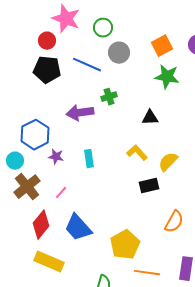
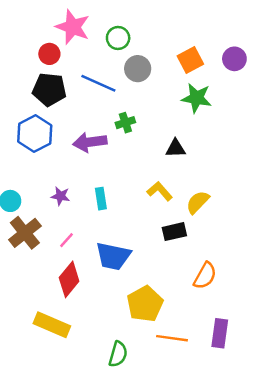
blue hexagon: (35, 135) -> (35, 134), moved
red diamond: (41, 225) -> (69, 279), moved
blue trapezoid: (78, 228) -> (113, 256), moved, turned -36

